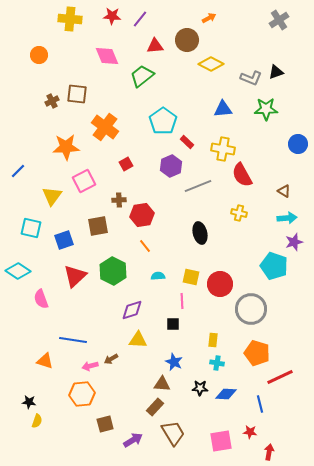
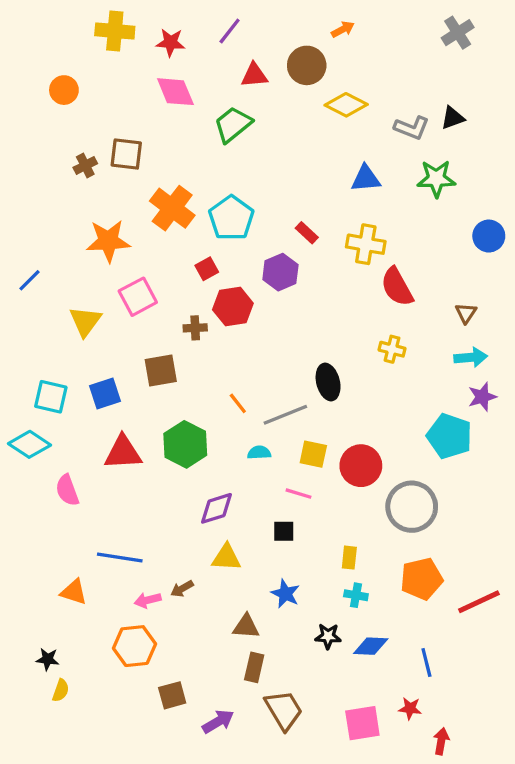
red star: (112, 16) -> (171, 42), moved
cyan pentagon: (163, 121) -> (231, 218), moved
gray line: (198, 186) -> (285, 415), moved
brown triangle: (284, 191) -> (466, 313), turned 32
red hexagon: (142, 215) -> (233, 307), moved
cyan square: (31, 228) -> (51, 397), moved
red triangle: (75, 276) -> (123, 453), turned 40
pink line: (182, 301) -> (299, 494), turned -70
orange pentagon: (257, 353) -> (422, 579), turned -30
red line: (280, 377) -> (479, 602), moved
brown triangle: (162, 384) -> (246, 626), moved
brown rectangle: (155, 407) -> (254, 667), turned -30

